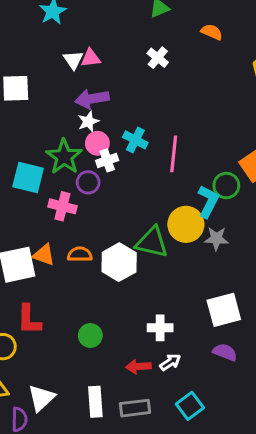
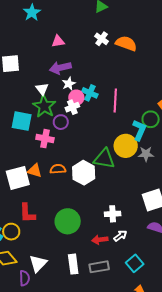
orange semicircle: (212, 32) -> (126, 43), moved, size x1.5
white triangle: (73, 60) -> (42, 89), moved
white star: (88, 122) -> (69, 84), moved
pink circle: (97, 143) -> (76, 98), moved
green circle: (90, 336) -> (68, 221), size x1.6

